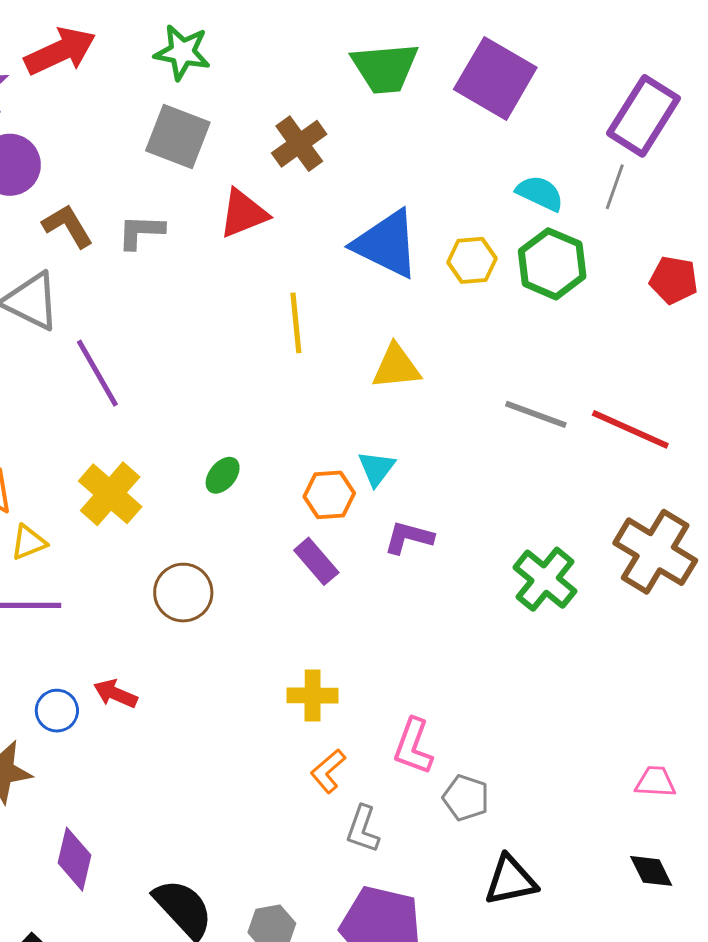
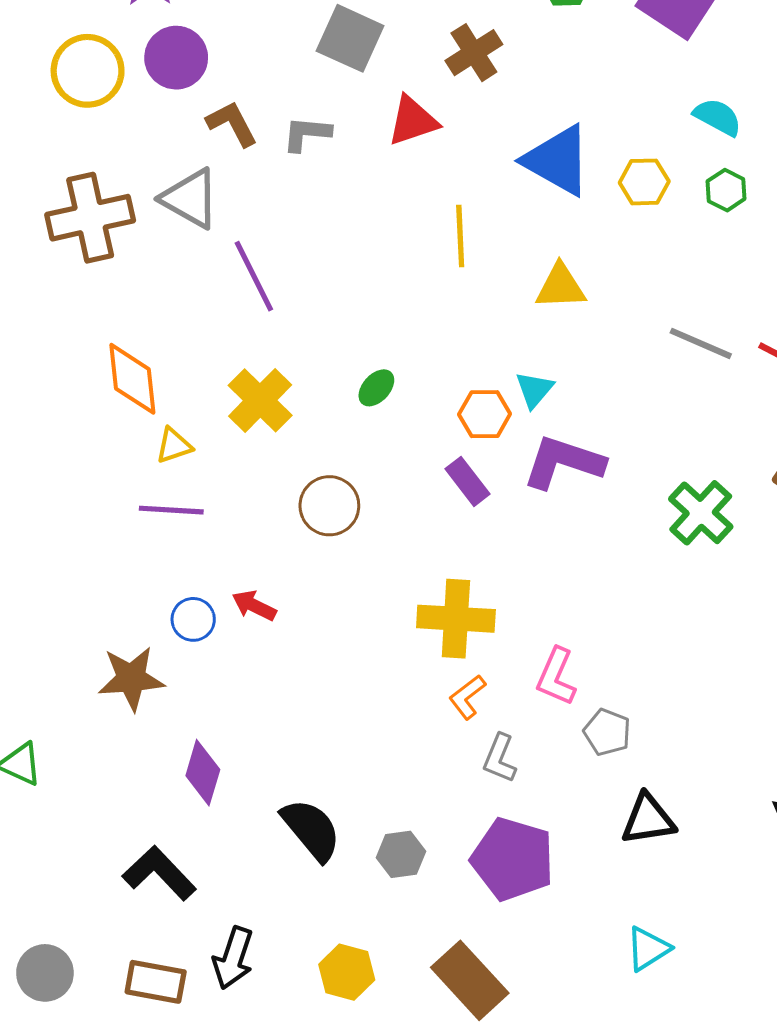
green hexagon: (552, 264) -> (726, 190), size x0.6
purple L-shape: (409, 537) -> (563, 462), size x1.6
yellow cross: (313, 696) -> (456, 619), size x1.5

